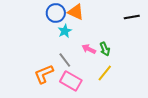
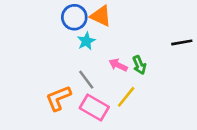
black line: (132, 17) -> (182, 42), moved
yellow line: (105, 73) -> (126, 97), moved

